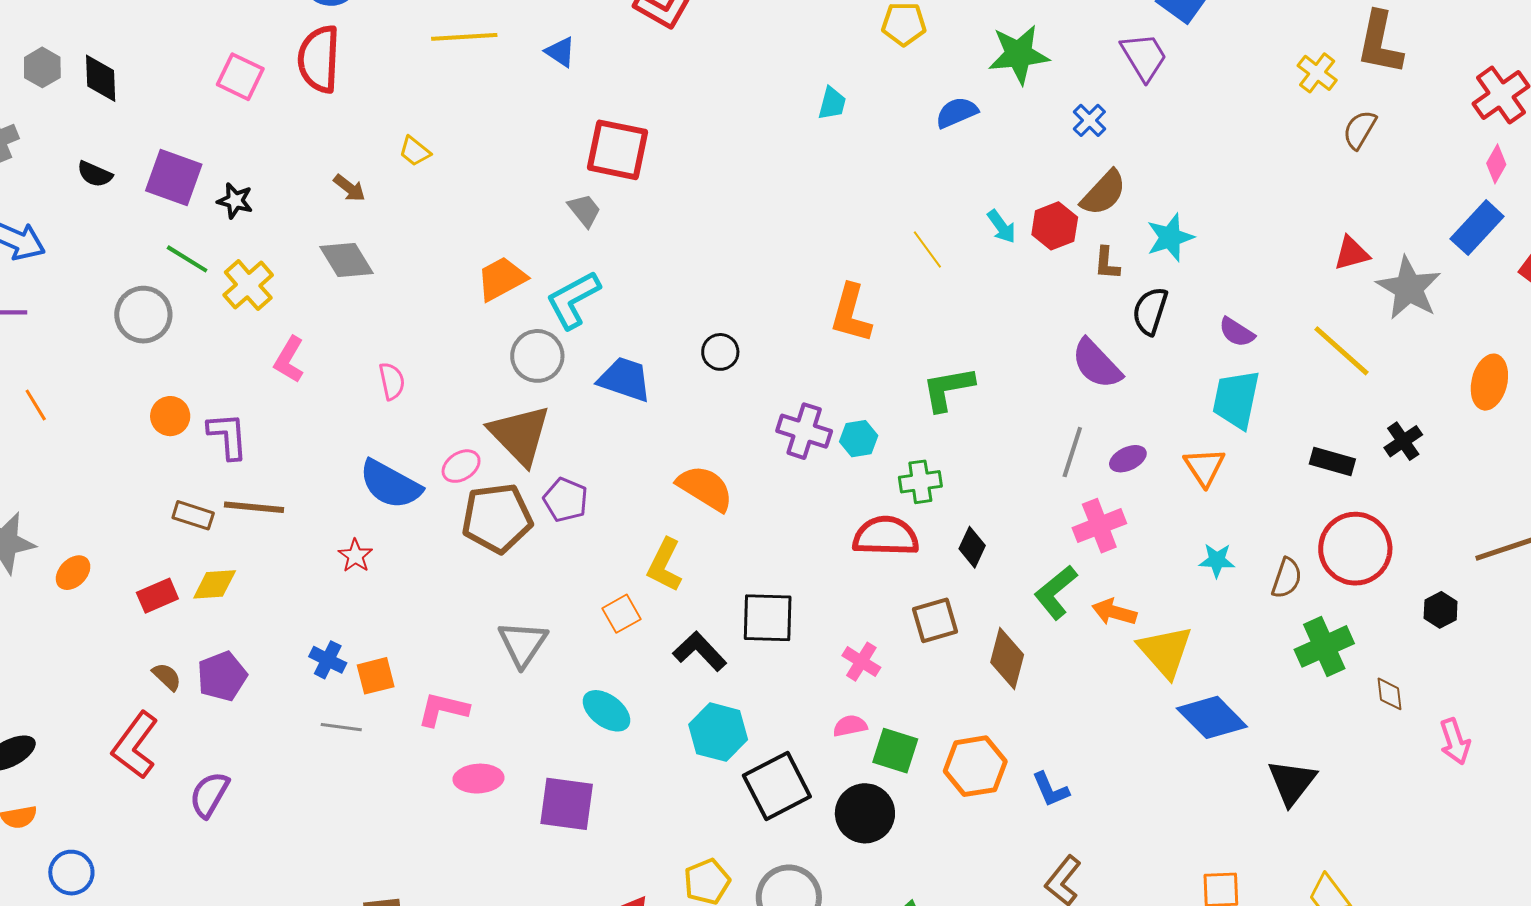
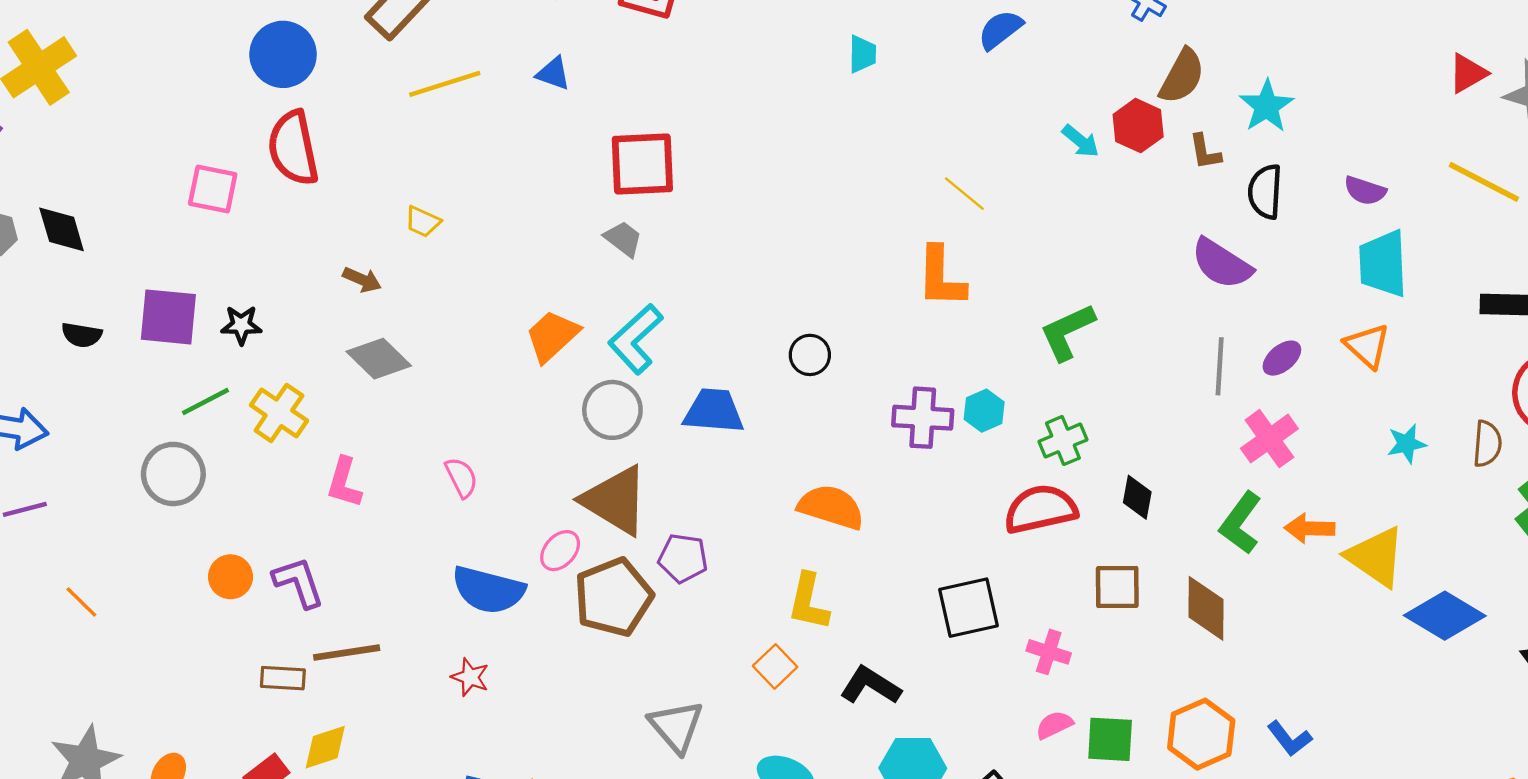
yellow line: (927, 250) -> (964, 194), moved
green line: (187, 259) -> (205, 402), turned -45
black square: (768, 618) -> (969, 608), moved
brown square: (935, 620) -> (1117, 587), turned 30

